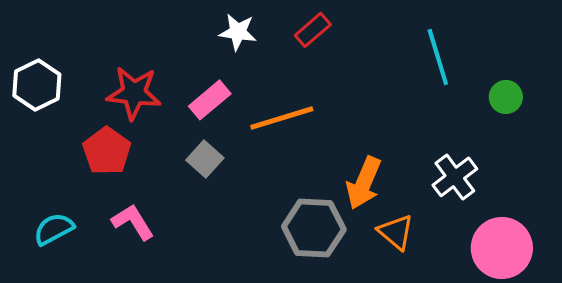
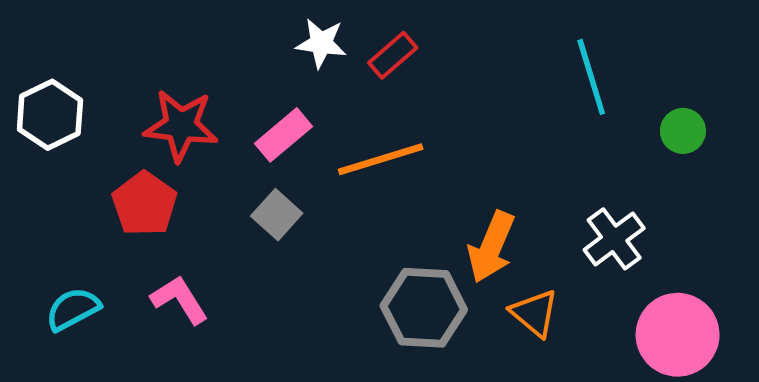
red rectangle: (313, 30) -> (393, 55), moved

